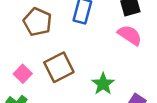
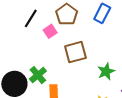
pink square: (23, 74) -> (50, 31), moved

